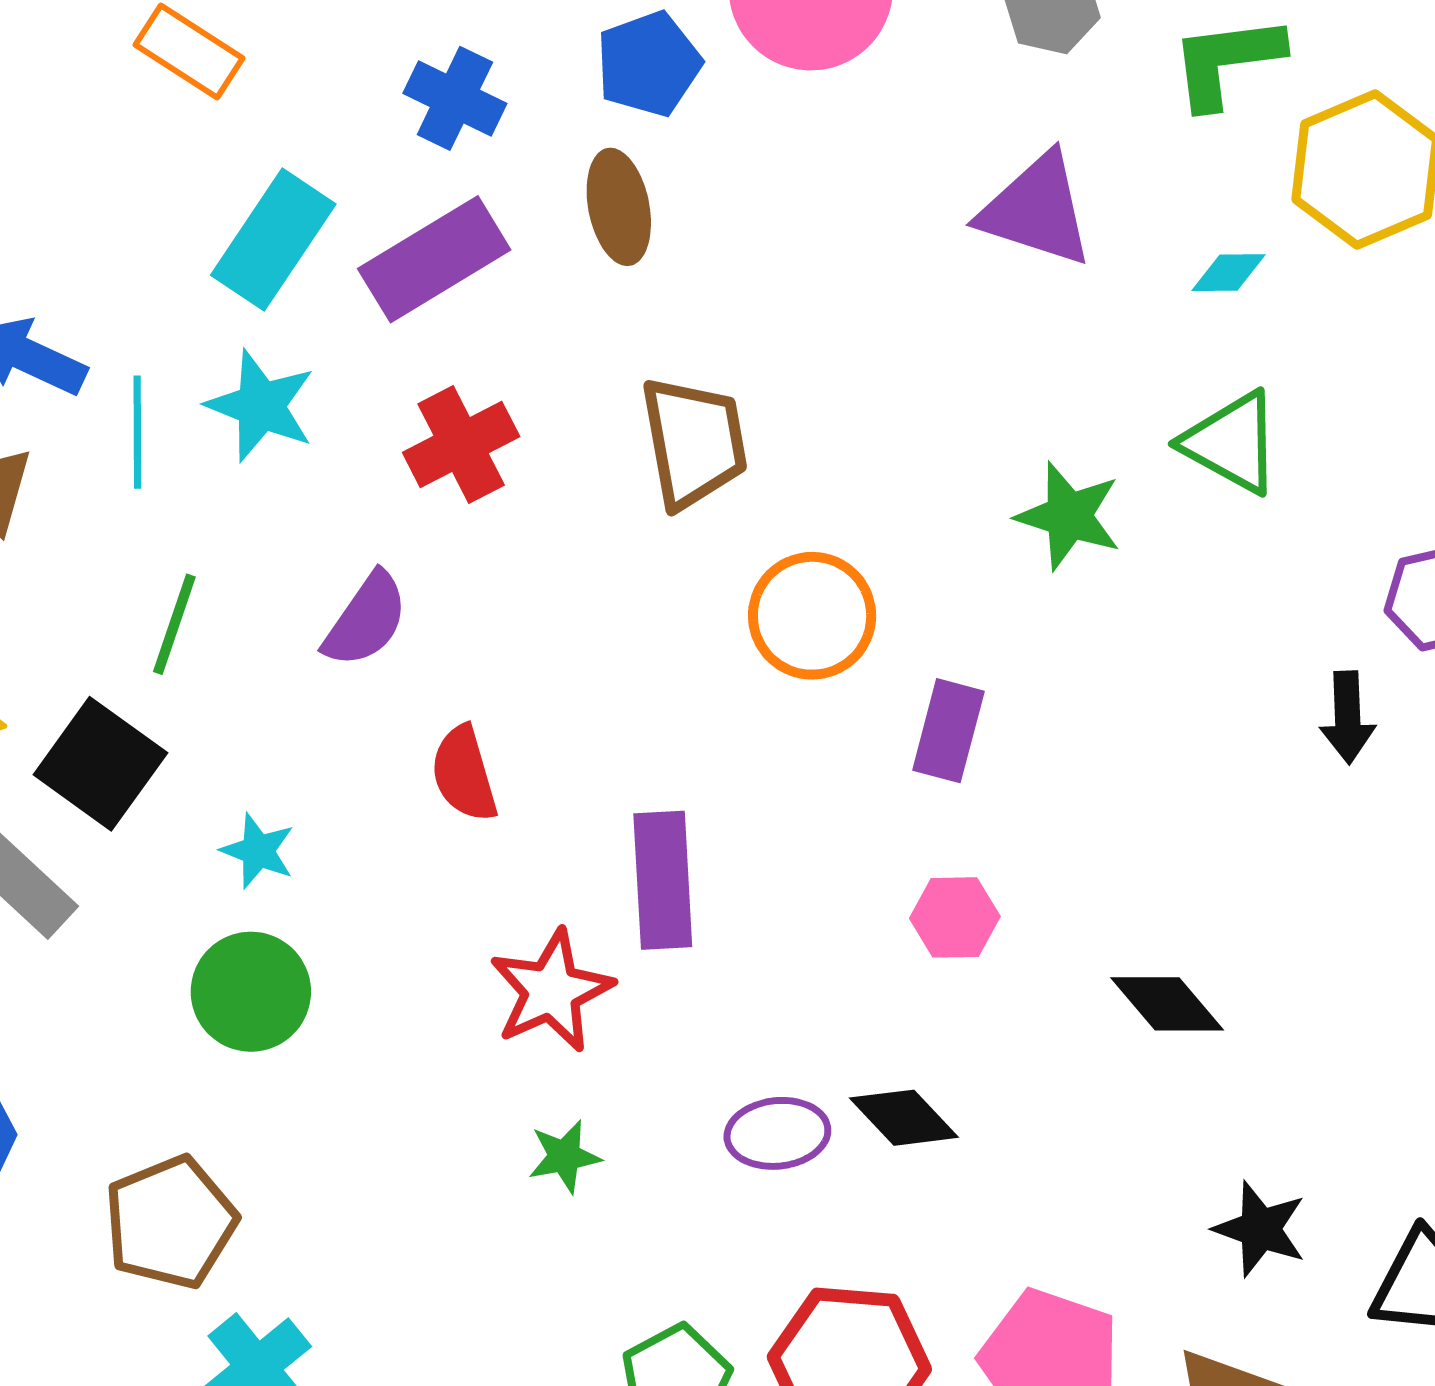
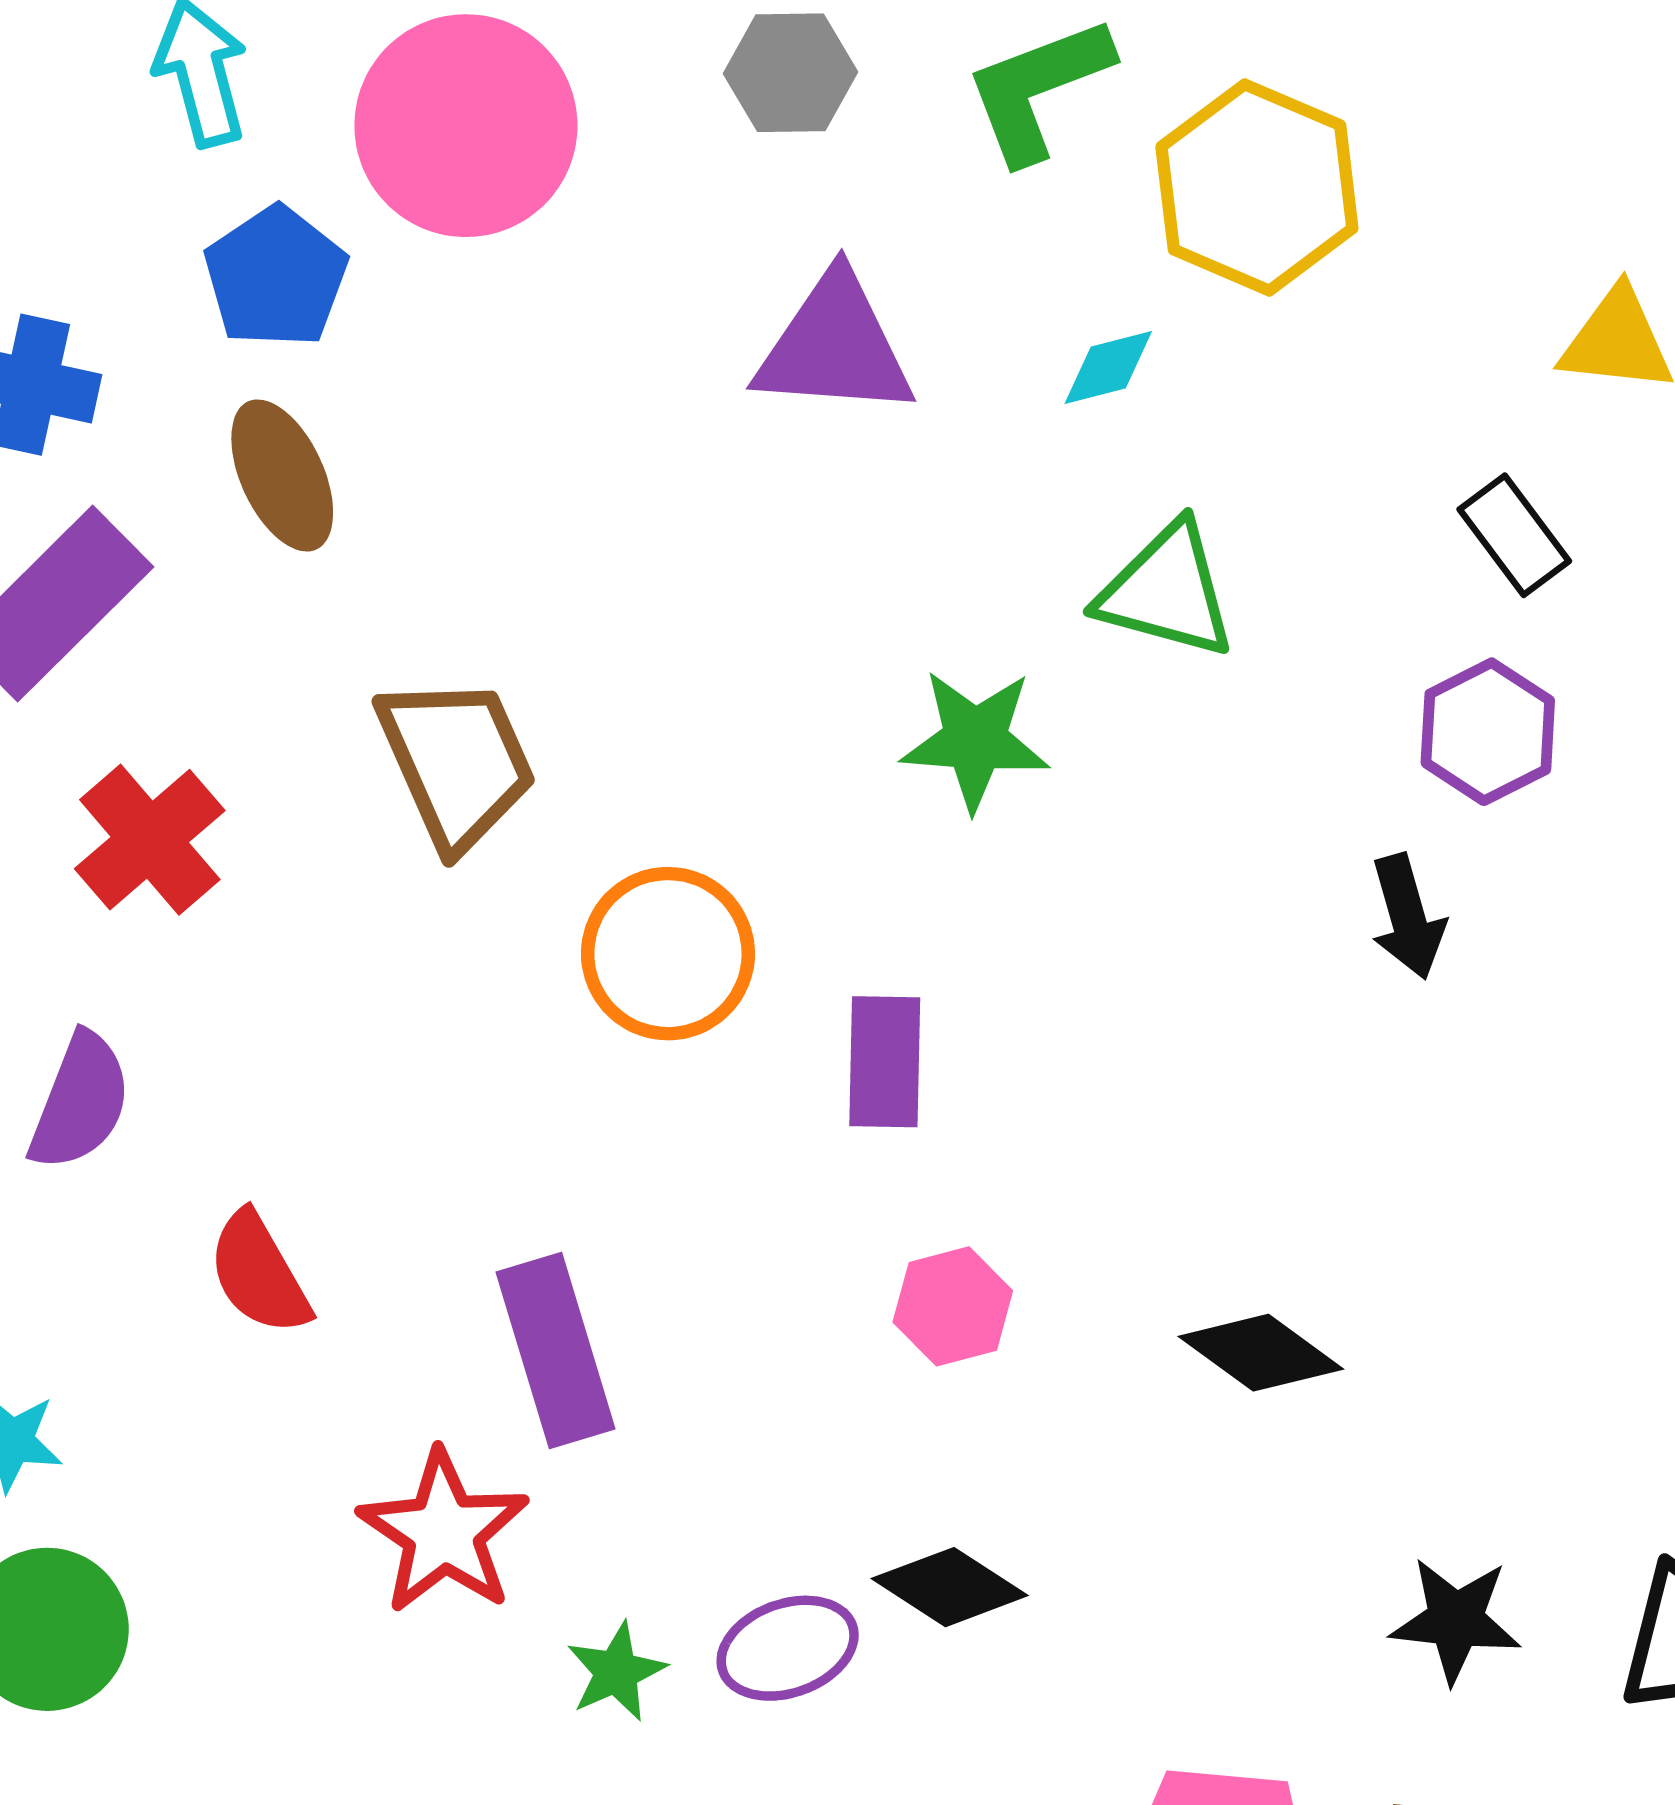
green star: (564, 1156) -> (616, 1672), moved

